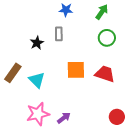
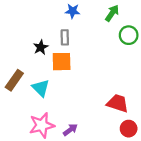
green circle: (107, 38) -> (129, 35), moved
orange square: (76, 70) -> (62, 62), moved
red trapezoid: (105, 74) -> (118, 103), moved

